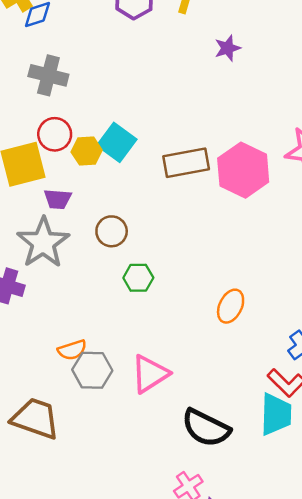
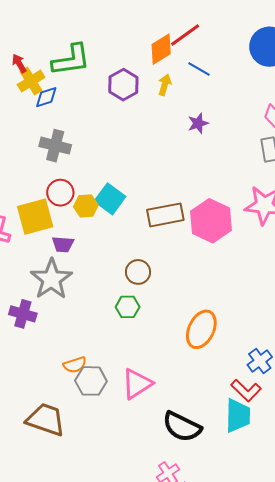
brown circle: (112, 231) -> (138, 272), moved
orange ellipse: (231, 306) -> (201, 329), size x1.4

